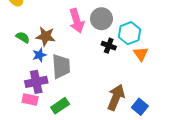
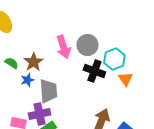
brown star: (46, 36) -> (33, 62), turned 30
black cross: (109, 46) -> (94, 71), size x1.5
purple cross: (36, 82) -> (39, 114), moved

